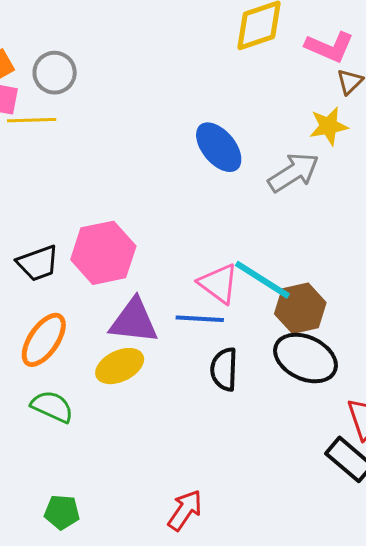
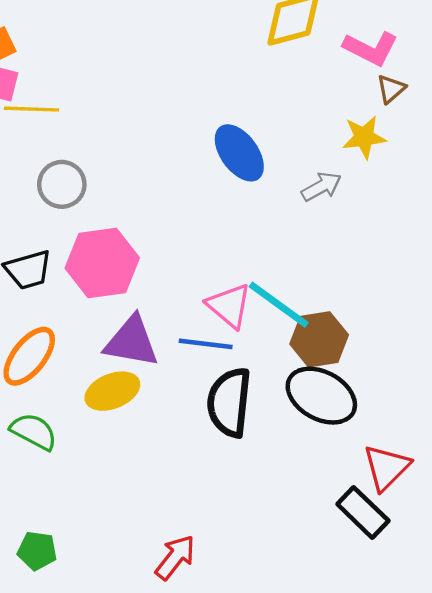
gray circle: (55, 73) -> (62, 184), moved
gray arrow: (293, 172) -> (321, 187), size x0.7
black semicircle: (224, 369) -> (229, 402), size x1.4

